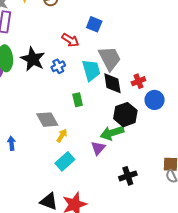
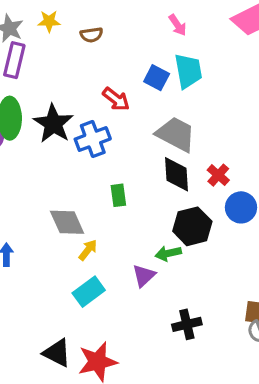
gray trapezoid: (110, 58) -> (176, 134), turned -40
blue cross: (58, 66) -> (93, 139), size x1.5
cyan trapezoid: (91, 70) -> (188, 71), moved
red cross: (138, 81) -> (218, 175), turned -32
green arrow: (112, 133) -> (168, 253), size x0.7

